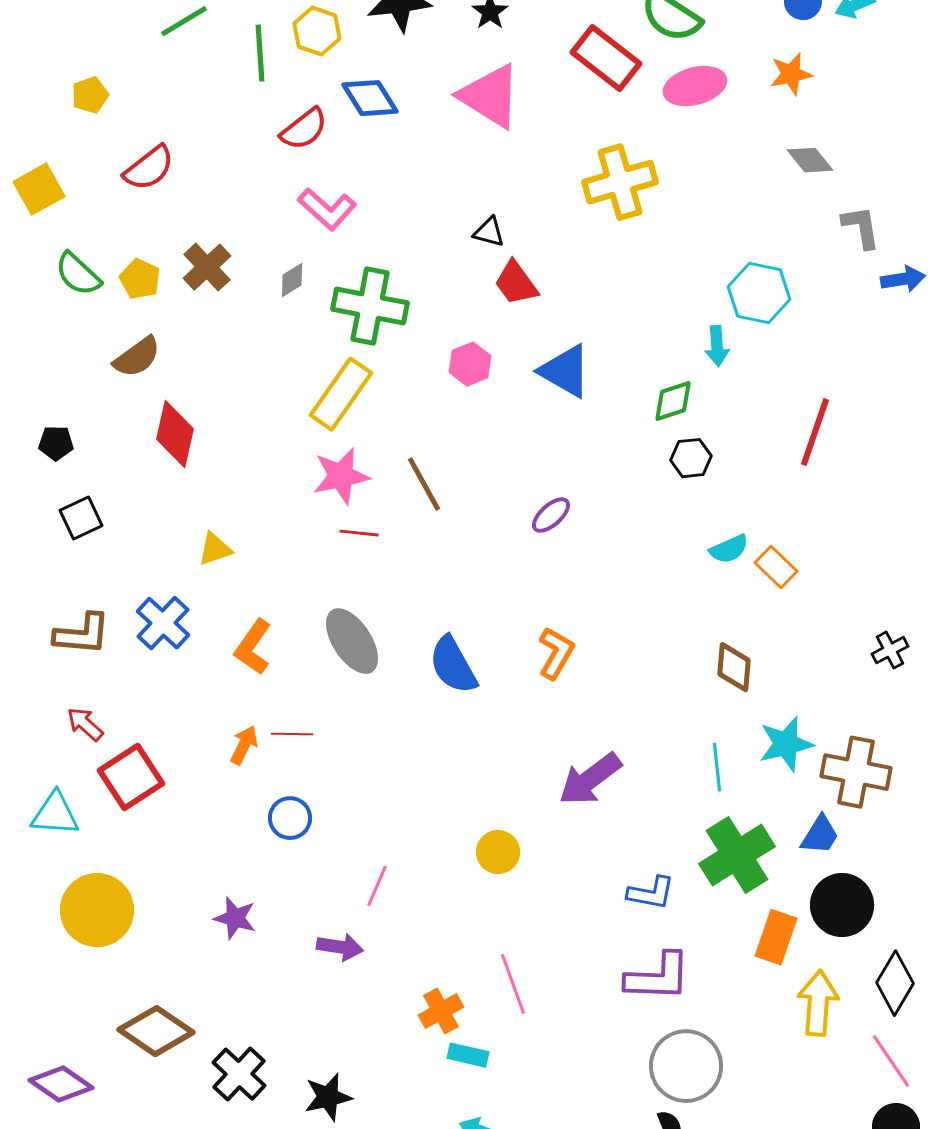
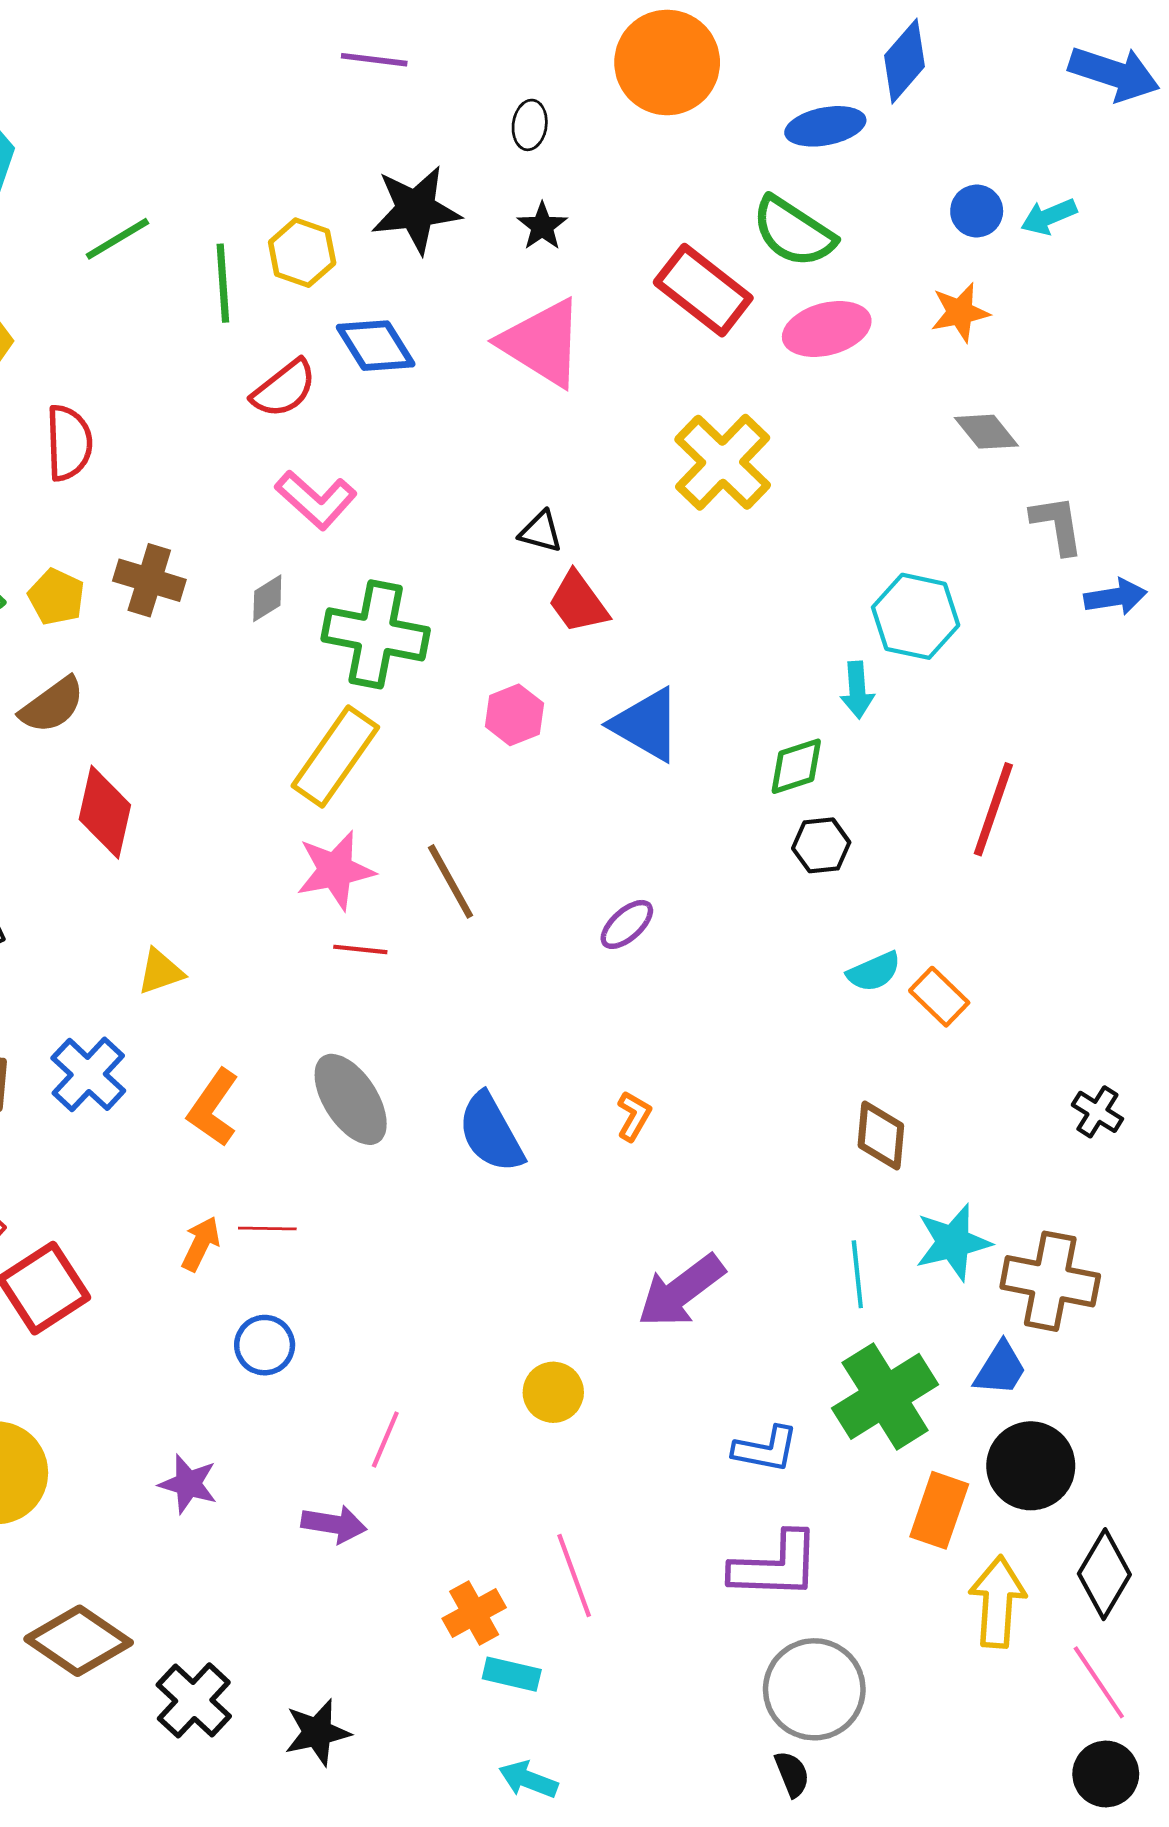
red semicircle: (149, 168) -> (69, 443), turned -54
yellow cross: (620, 182) -> (723, 462), turned -30
brown cross: (207, 267) -> (149, 580), turned -30
black cross: (890, 650) -> (1097, 1112), turned -30
orange L-shape: (556, 653) -> (634, 1116), size x0.7

